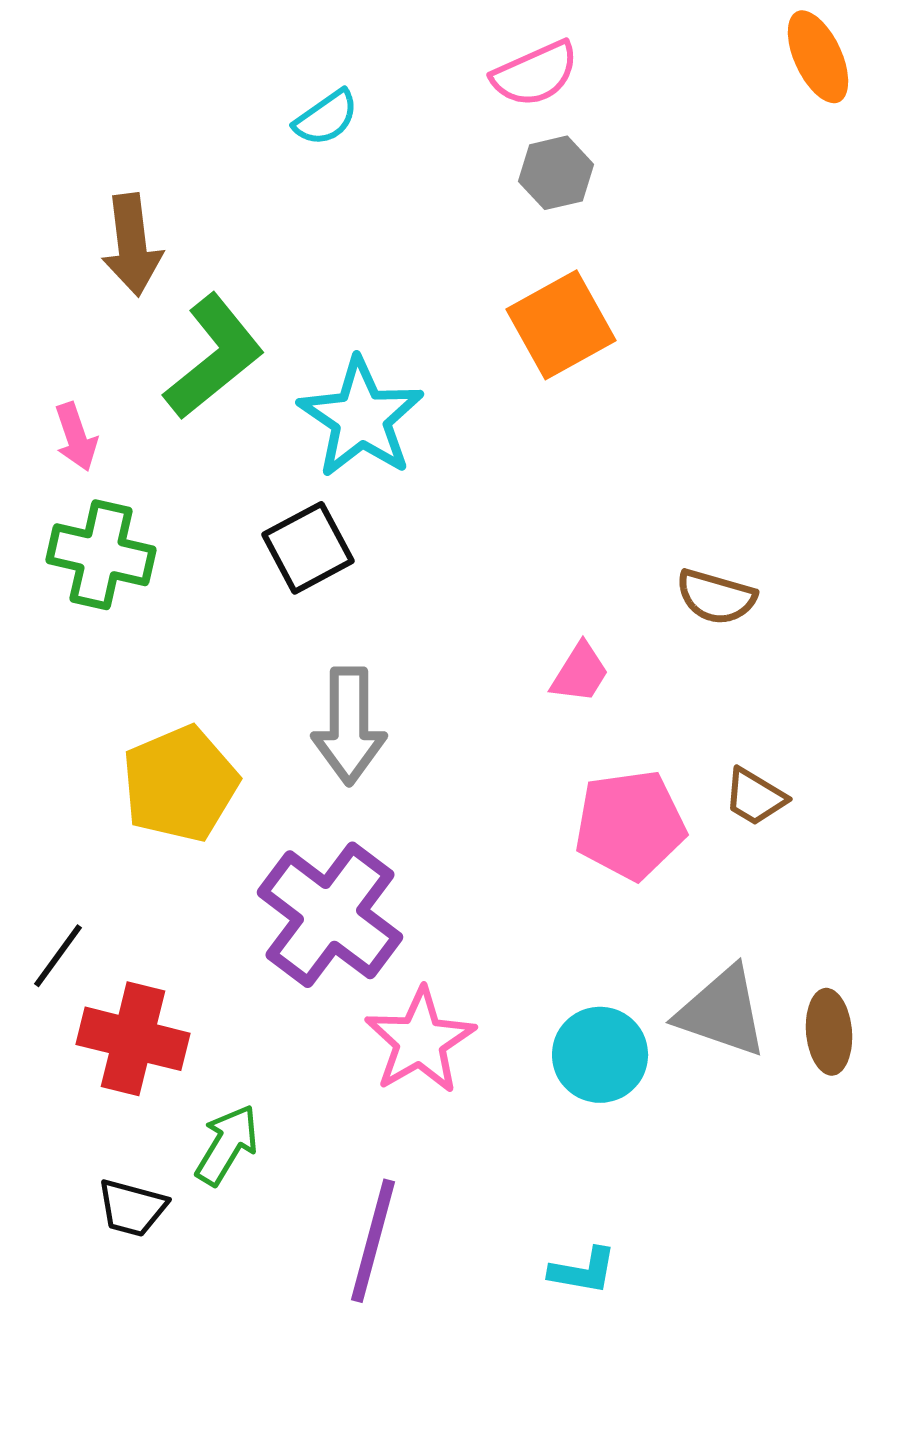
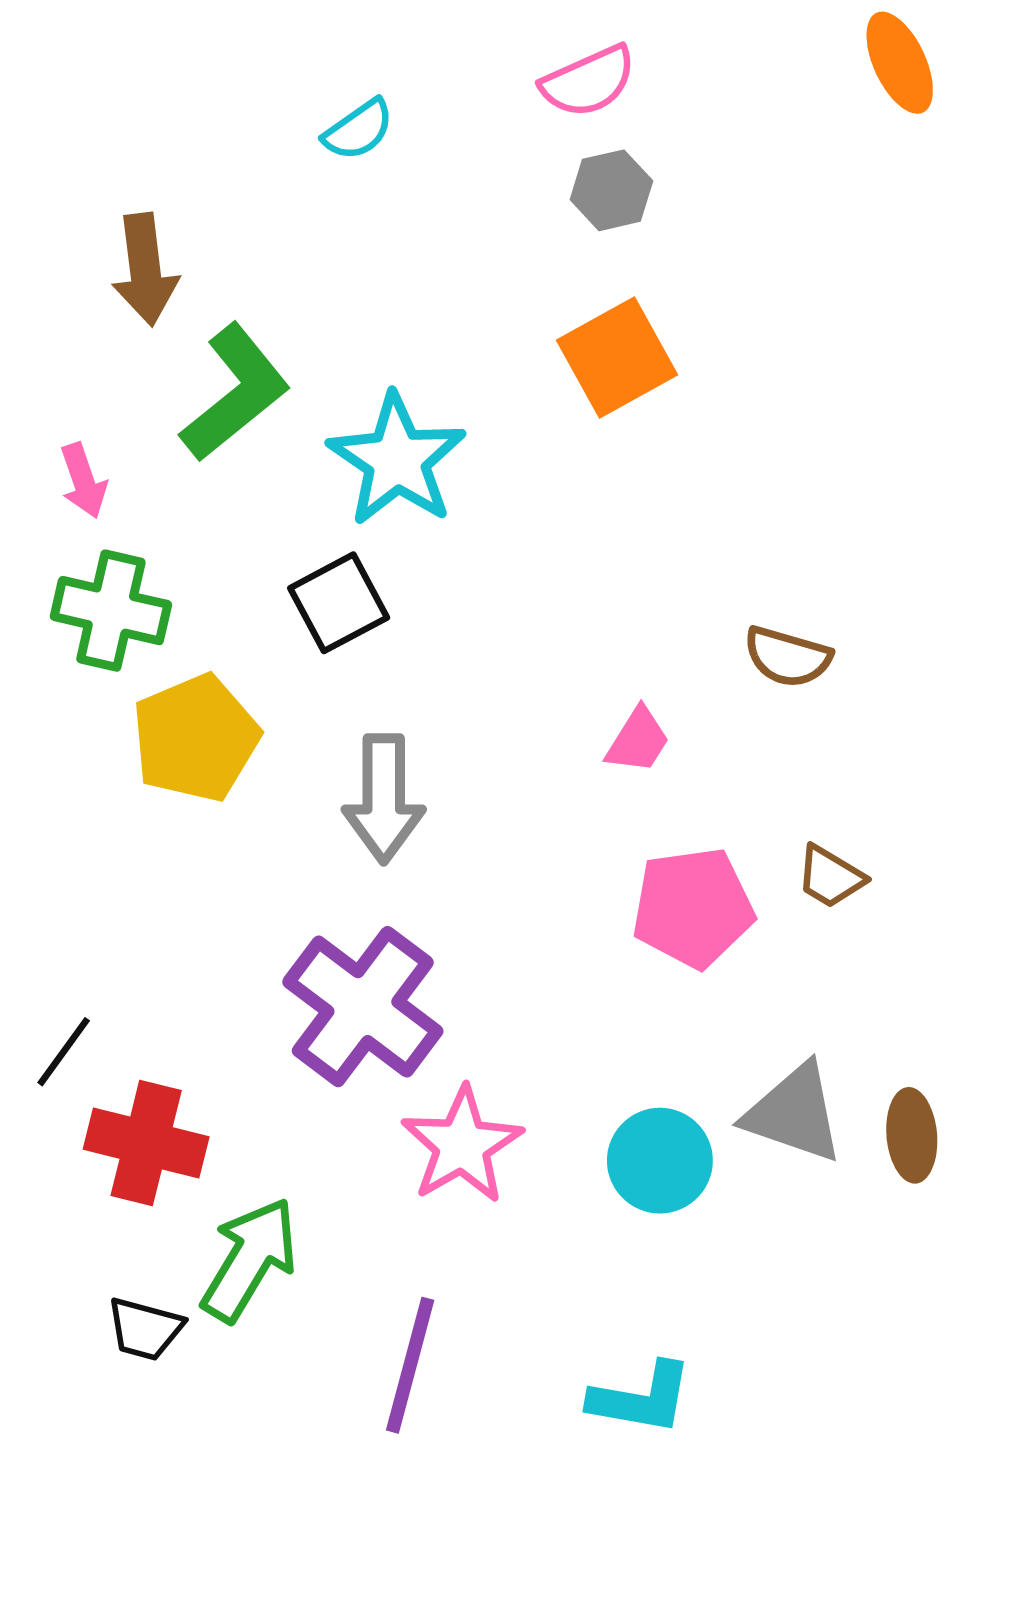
yellow pentagon: (180, 784) -> (196, 738), moved
green arrow: (227, 1145) -> (250, 1260), size x1.4
cyan L-shape: (583, 1271) -> (641, 1398), size x1.4

